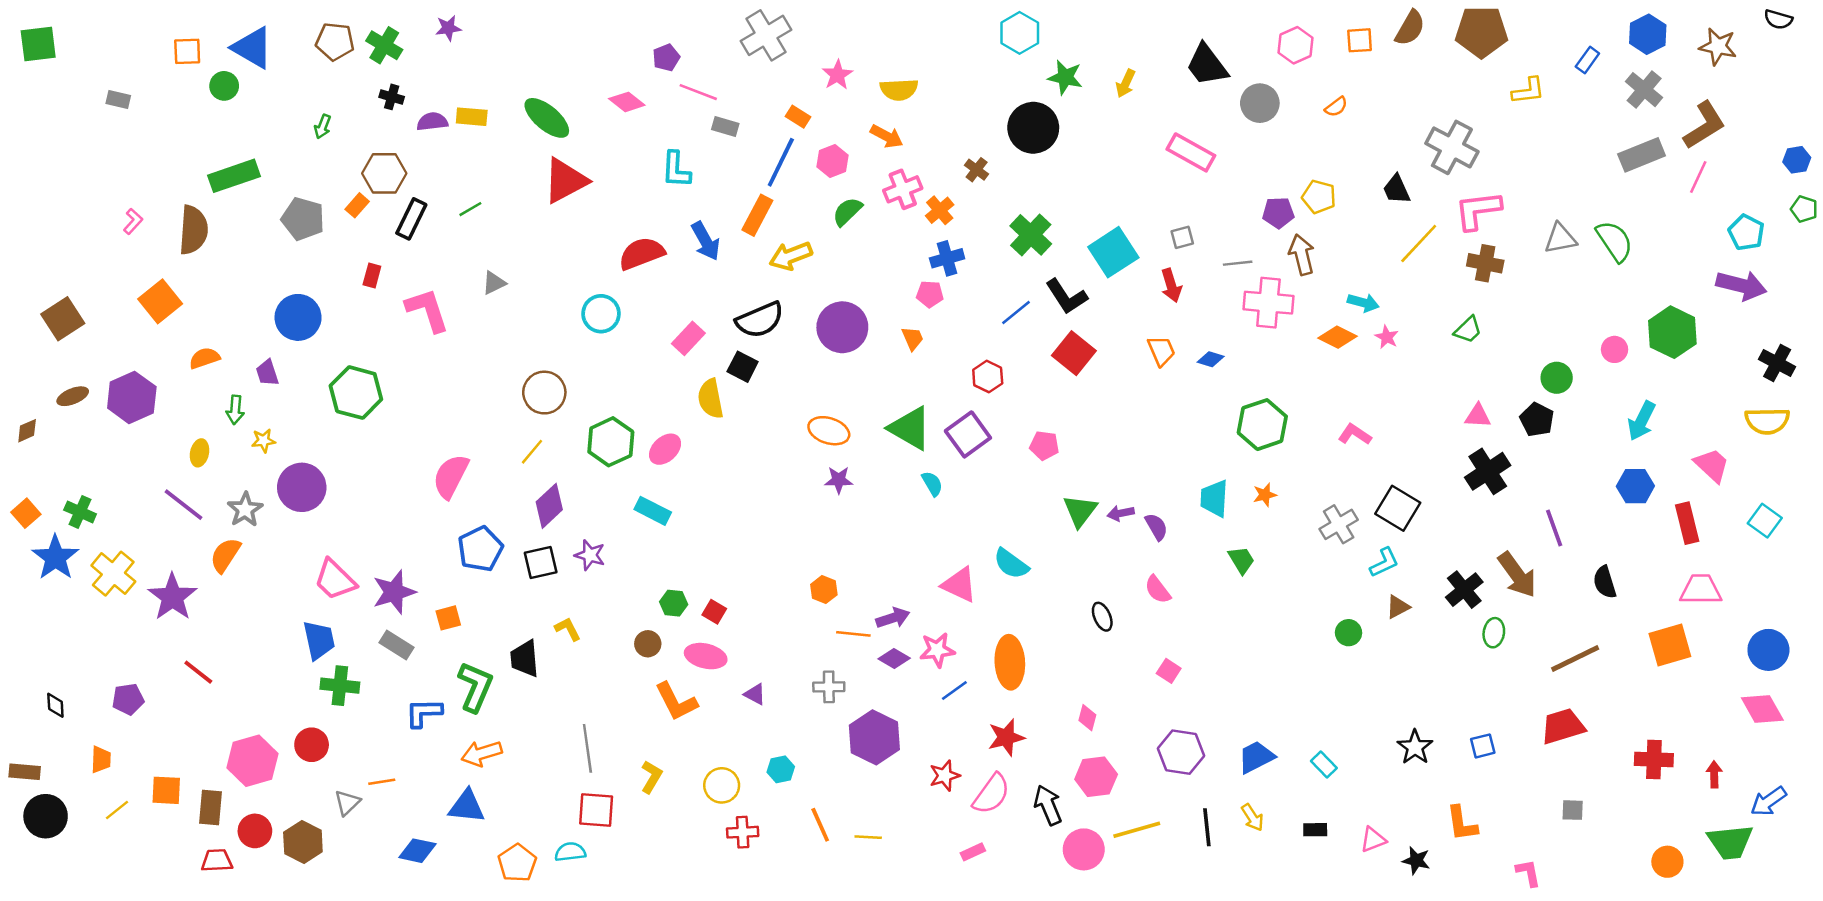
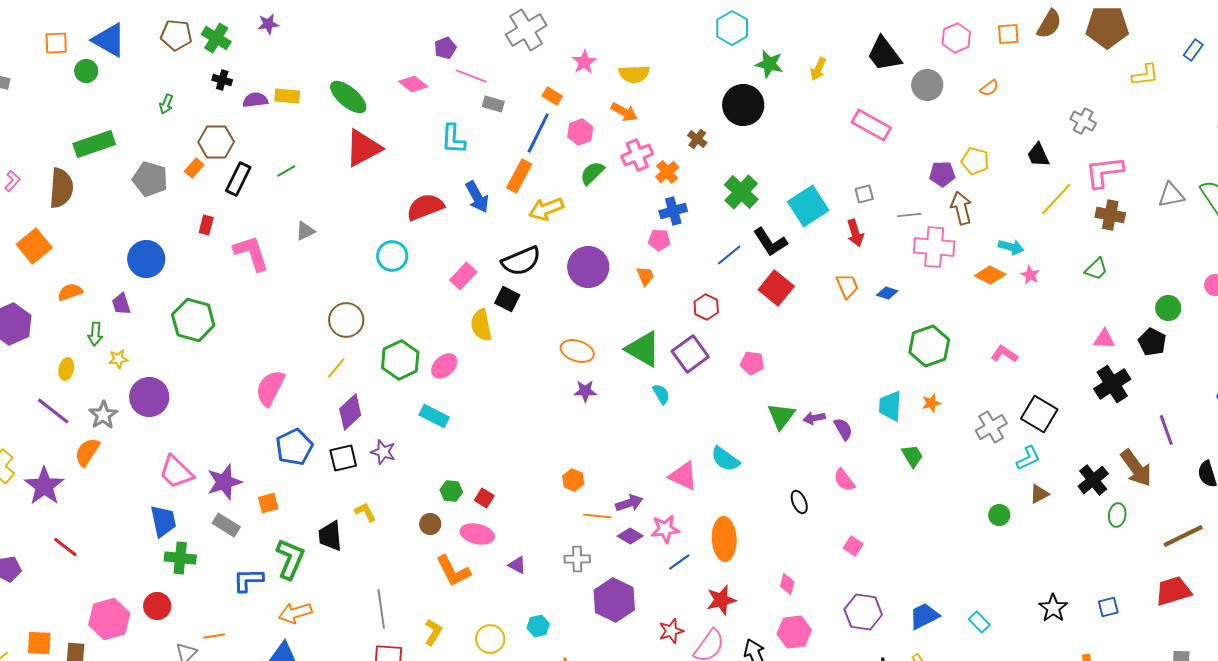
gray cross: (1452, 147) -> (1083, 121), size x0.6

